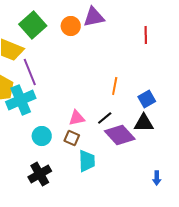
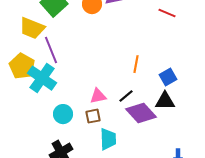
red line: (146, 35) -> (167, 13), turned -66
cyan cross: (21, 100) -> (42, 78), turned -32
brown square: (72, 138) -> (93, 116), turned -35

